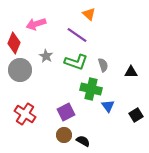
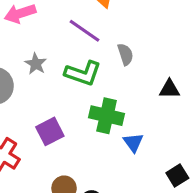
gray semicircle: (103, 65) -> (125, 54), moved
purple square: (66, 112) -> (50, 131), moved
black square: (136, 115) -> (177, 176), moved

